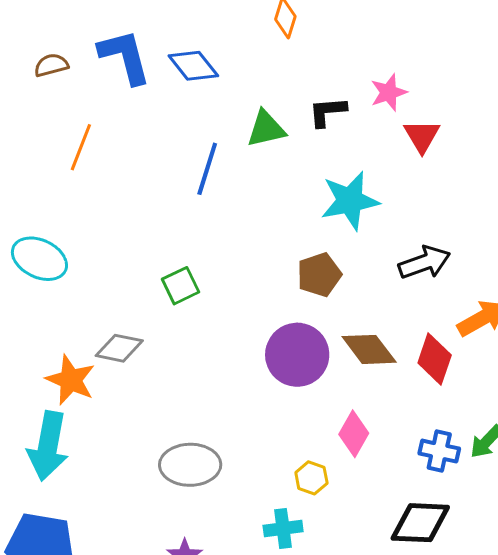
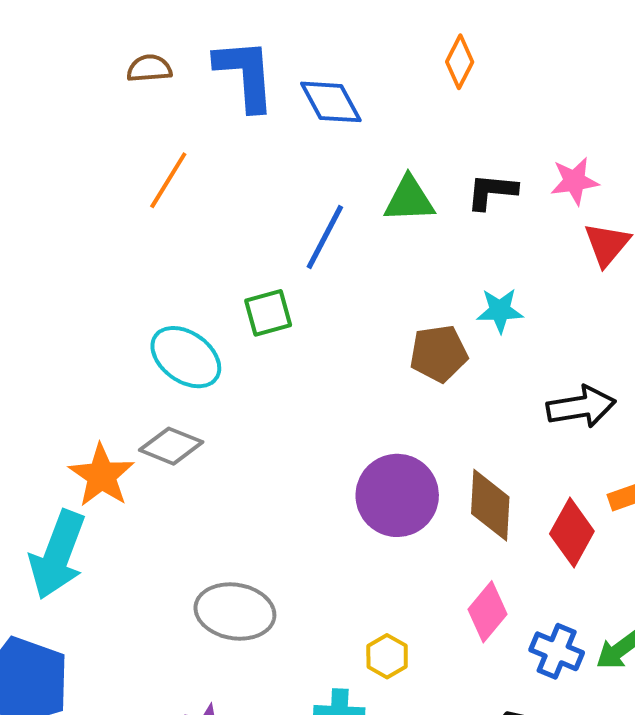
cyan star: (350, 201) -> (500, 310), size x0.6
cyan ellipse: (39, 259) -> (186, 357), moved
brown pentagon: (319, 275) -> (439, 353), moved
green square: (180, 286) -> (268, 313), moved
brown diamond: (369, 349) -> (490, 505), turned 30
pink diamond: (354, 434) -> (488, 612), moved

